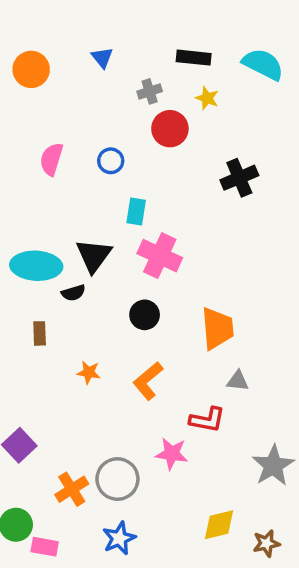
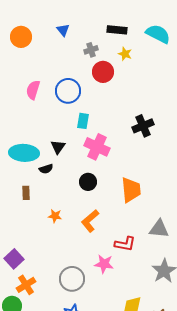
blue circle: (111, 161) -> (68, 91), size x1.6
black cross: (239, 178) -> (143, 126), moved
black triangle: (94, 256) -> (58, 147), size x0.7
gray triangle: (238, 381) -> (159, 229), moved, size x1.5
orange cross: (72, 489) -> (26, 285), moved

